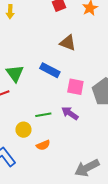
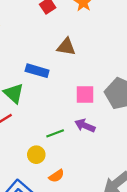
blue rectangle: (50, 70) -> (37, 71), moved
orange semicircle: (43, 145) -> (57, 176), moved

